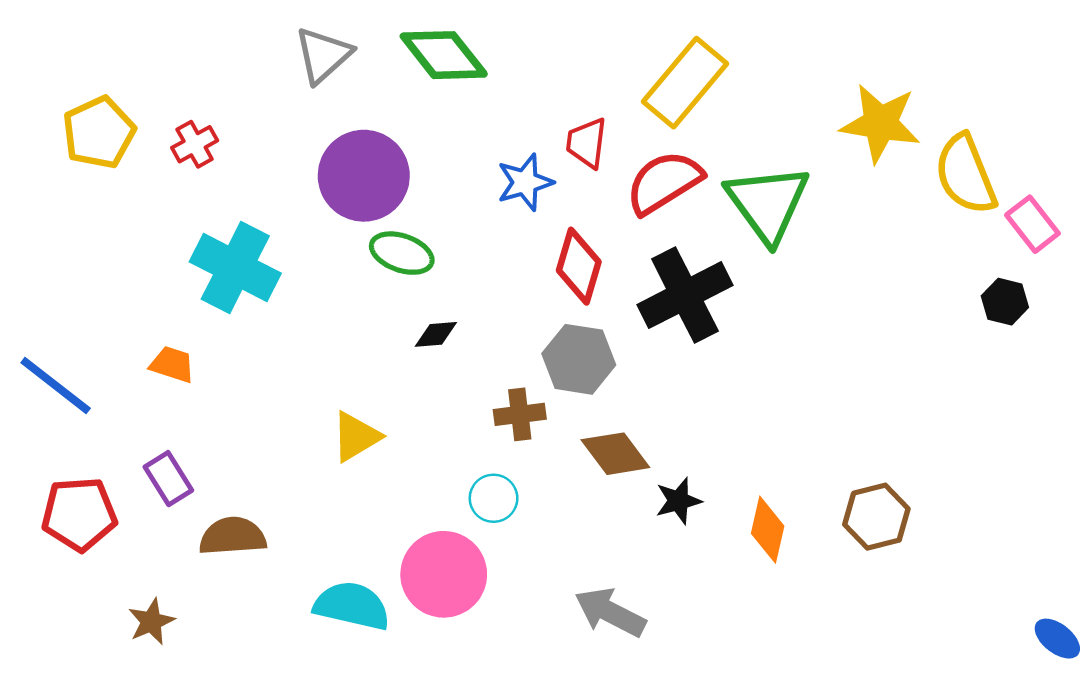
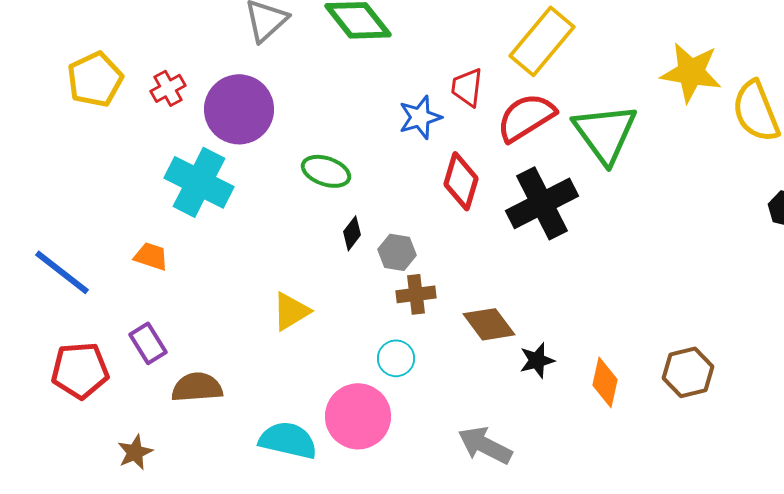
purple circle: (364, 176) -> (239, 109), moved
black diamond: (436, 334) -> (352, 233), turned -48
gray hexagon: (579, 359) -> (397, 252), moved, size x0.7

